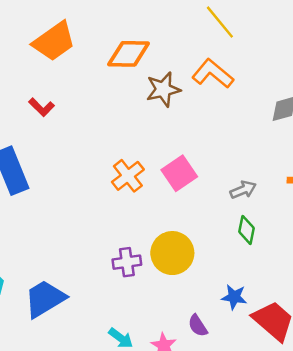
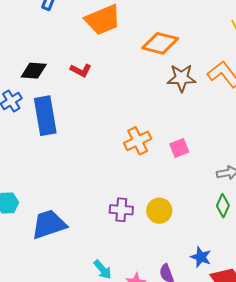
red L-shape: (42, 107) -> (81, 70), turned -30
pink square: (179, 173) -> (179, 148), size x0.7
yellow circle: (172, 253) -> (159, 211), size x0.7

